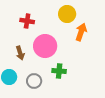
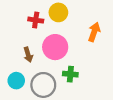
yellow circle: (67, 14) -> (58, 12), moved
gray circle: (34, 81) -> (43, 85), size x1.5

